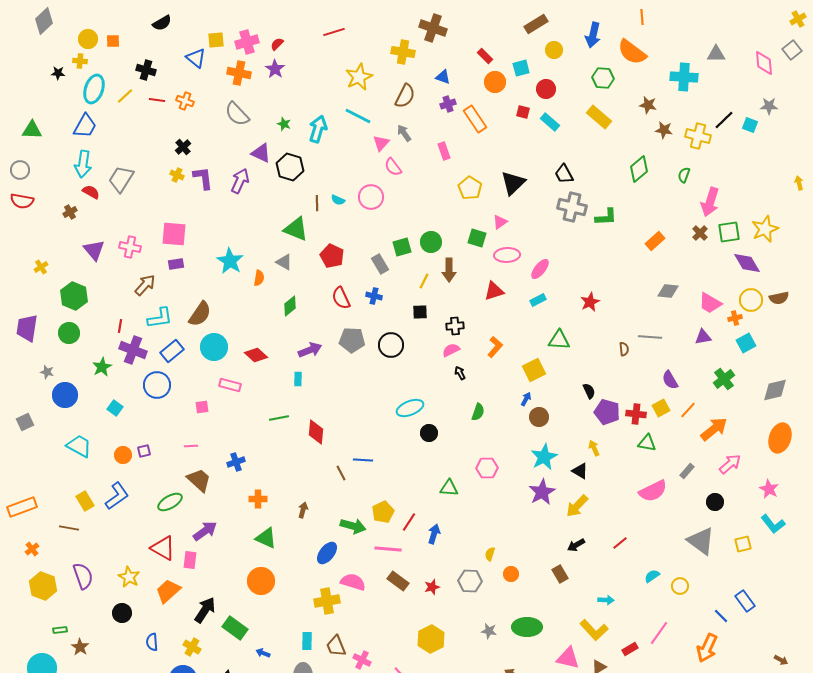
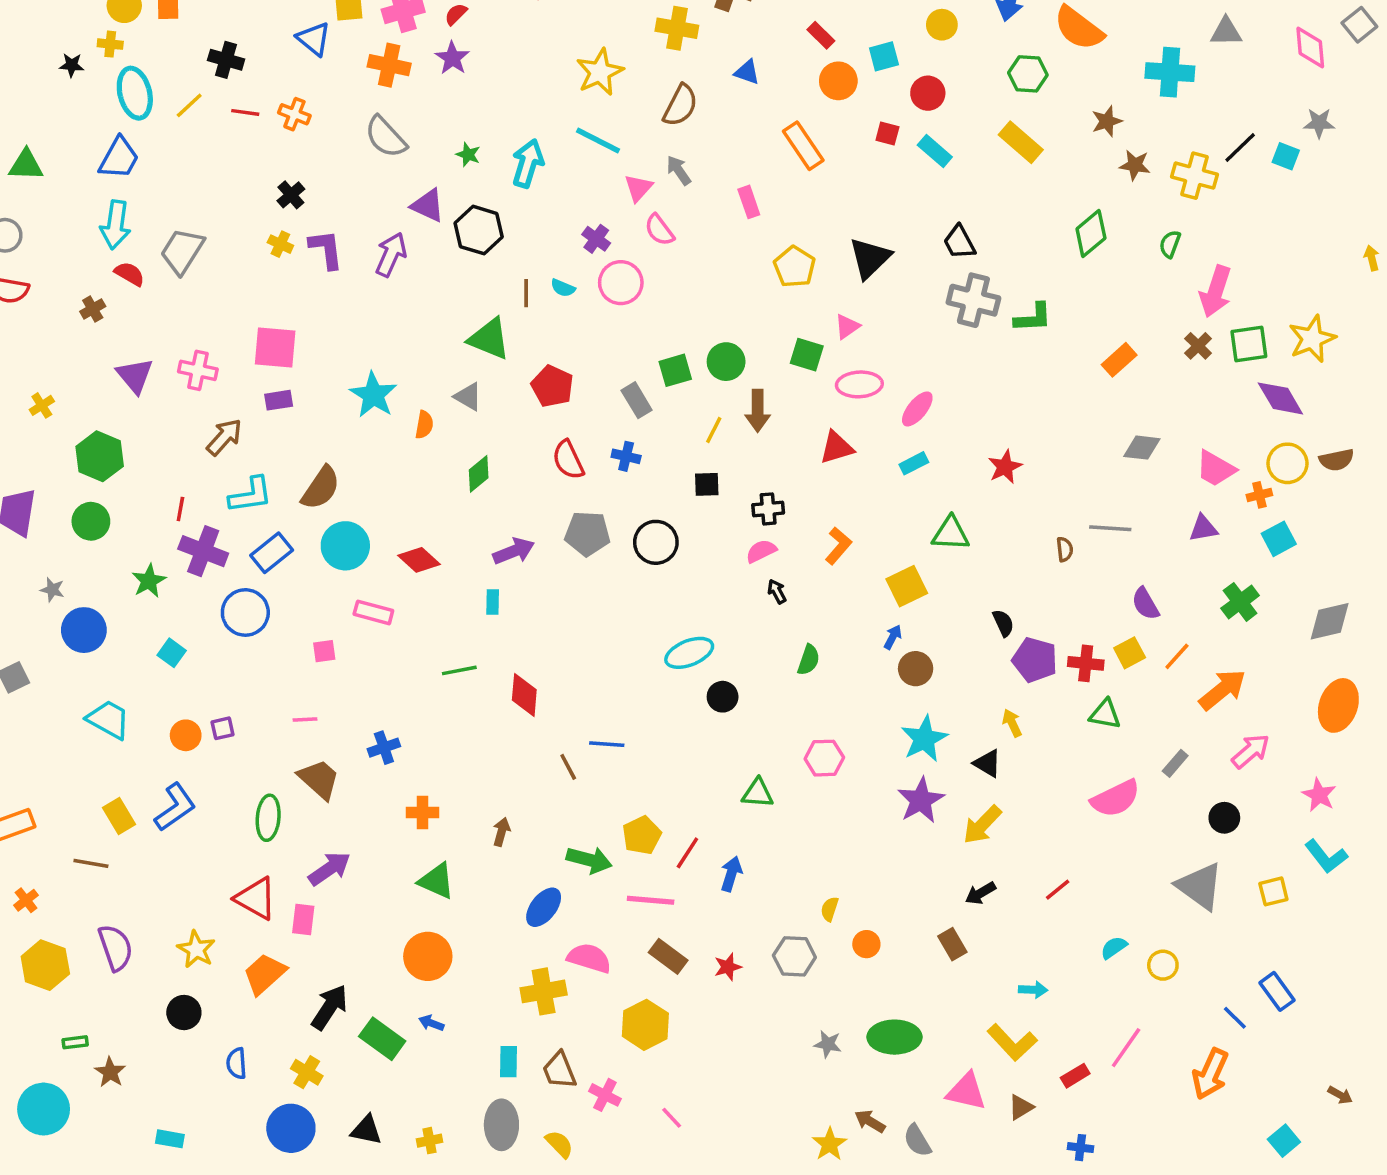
cyan ellipse: (94, 89) -> (135, 93), turned -32
purple cross: (448, 104) -> (596, 239), moved, turned -35
brown star: (648, 105) -> (1107, 121), turned -30
green ellipse: (170, 502) -> (268, 818), turned -55
yellow hexagon: (431, 639) -> (645, 1025), moved
blue arrow: (263, 653) -> (431, 1023), moved

